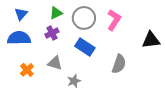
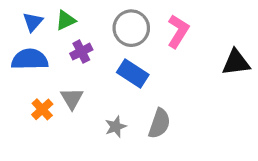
green triangle: (56, 13) -> (66, 20), moved
gray triangle: (55, 63) -> (72, 98), moved, turned 42
gray semicircle: (119, 64) -> (159, 123), moved

